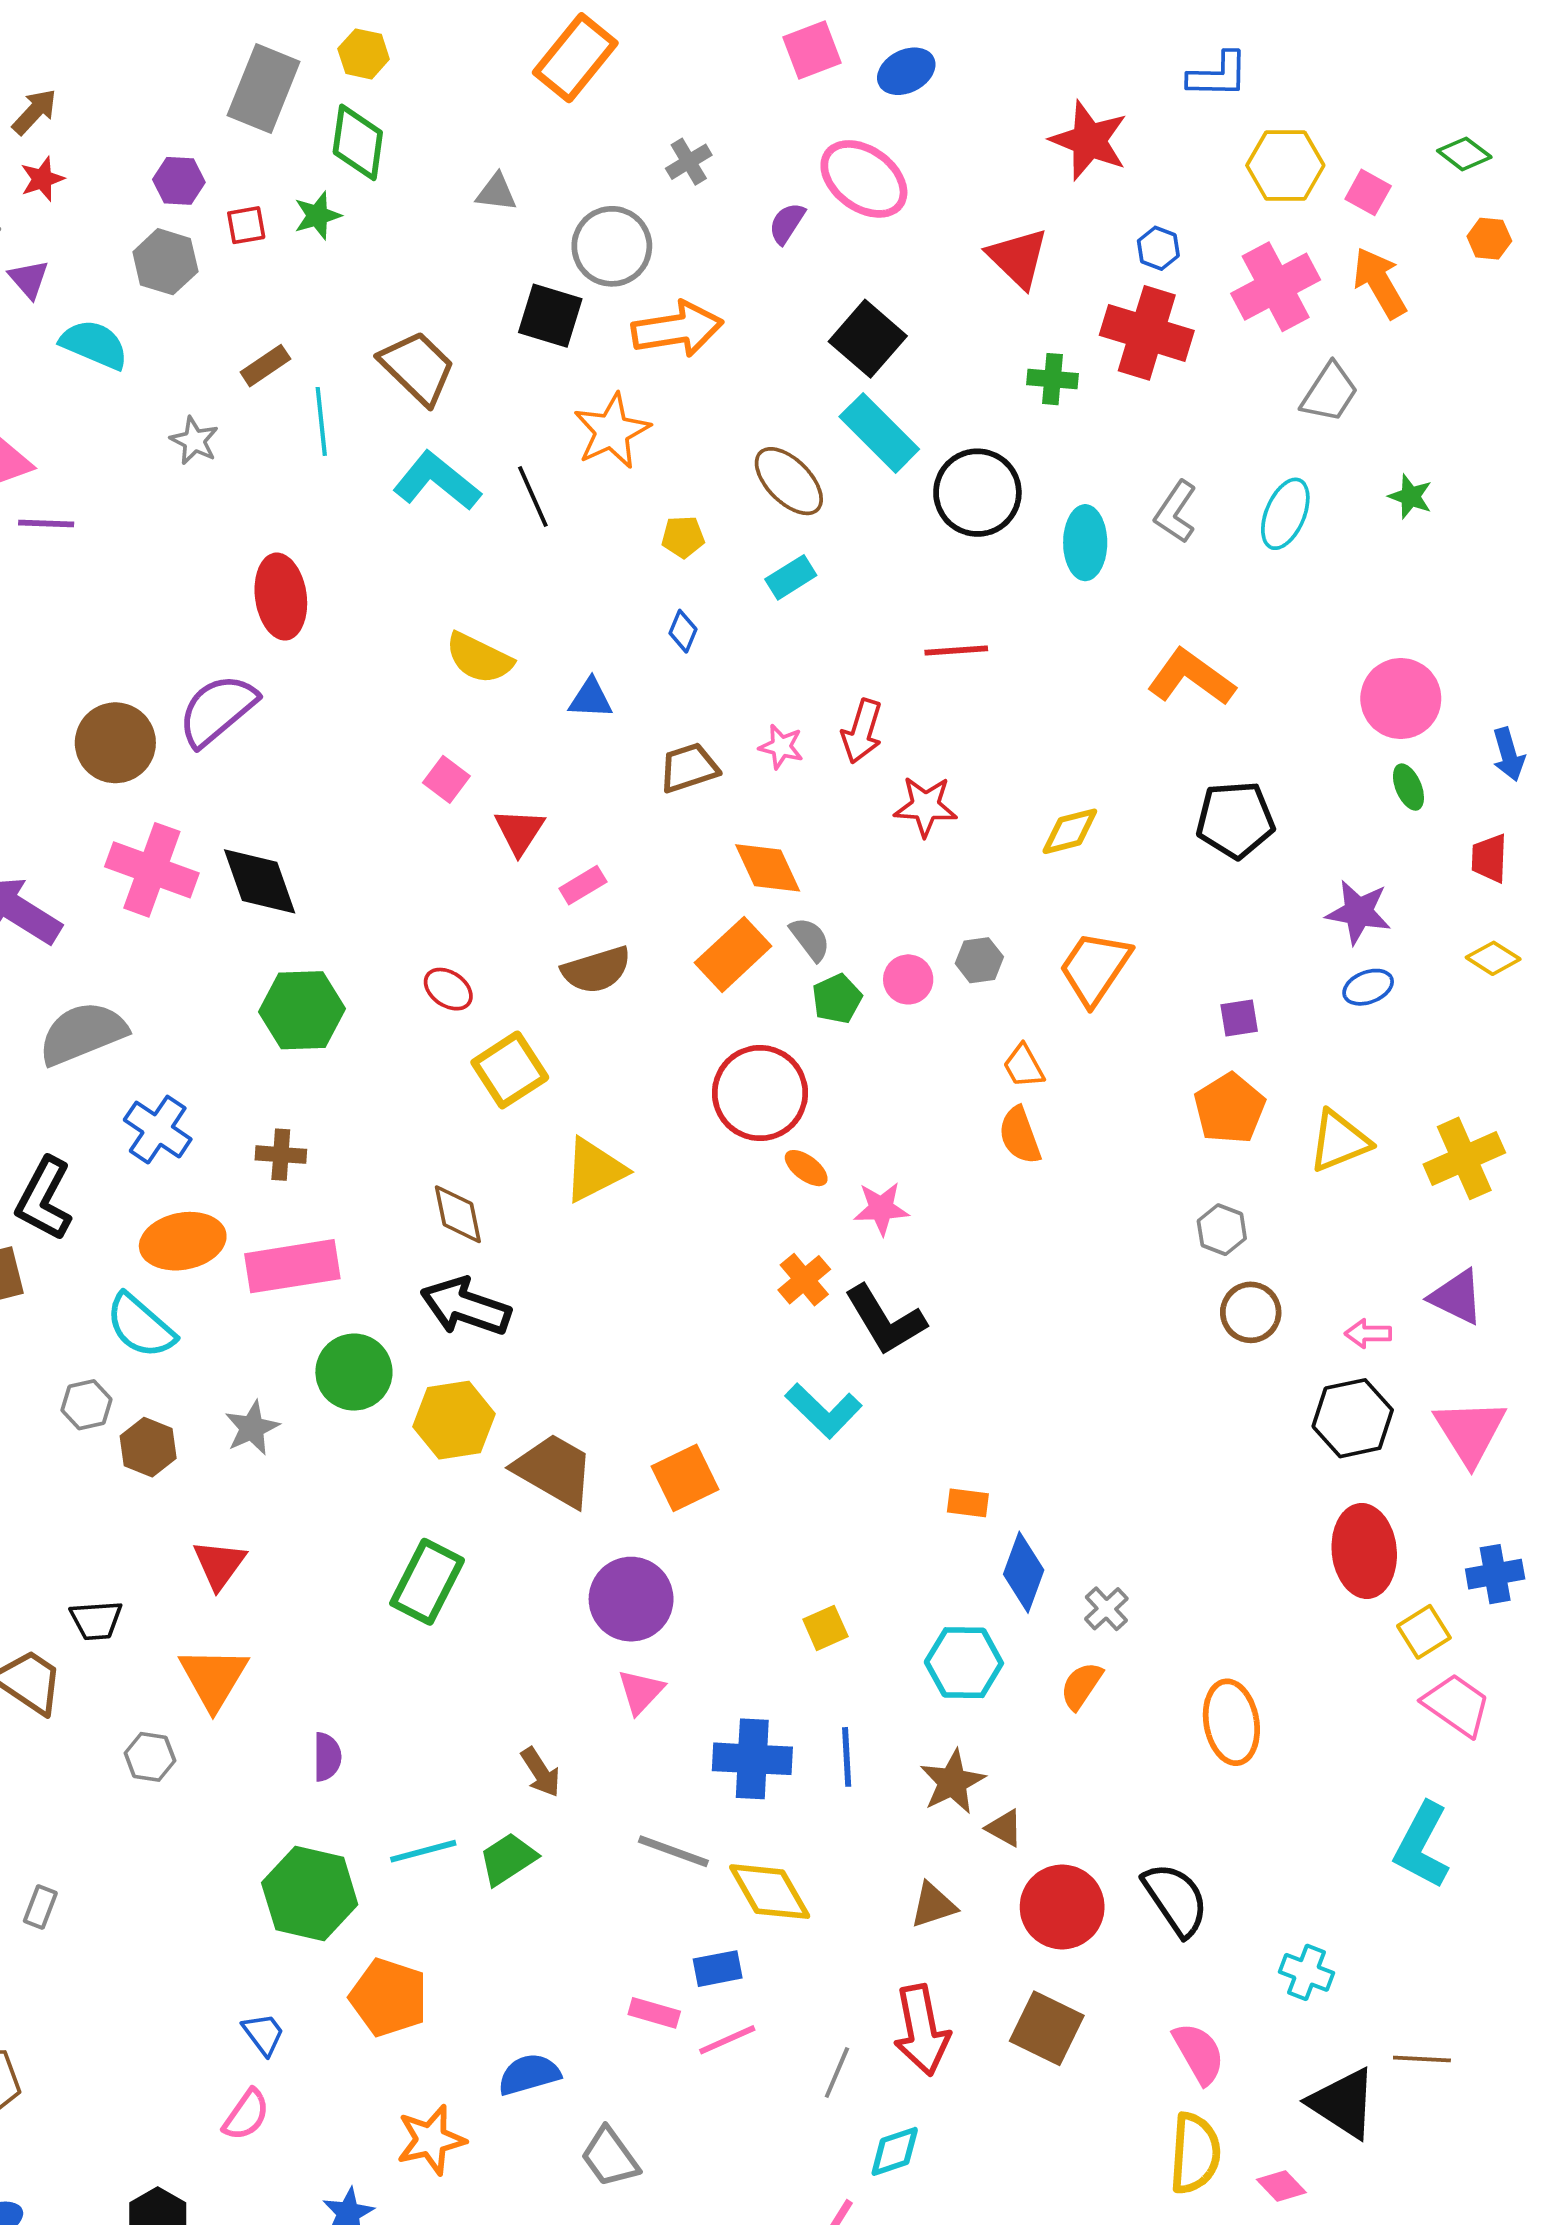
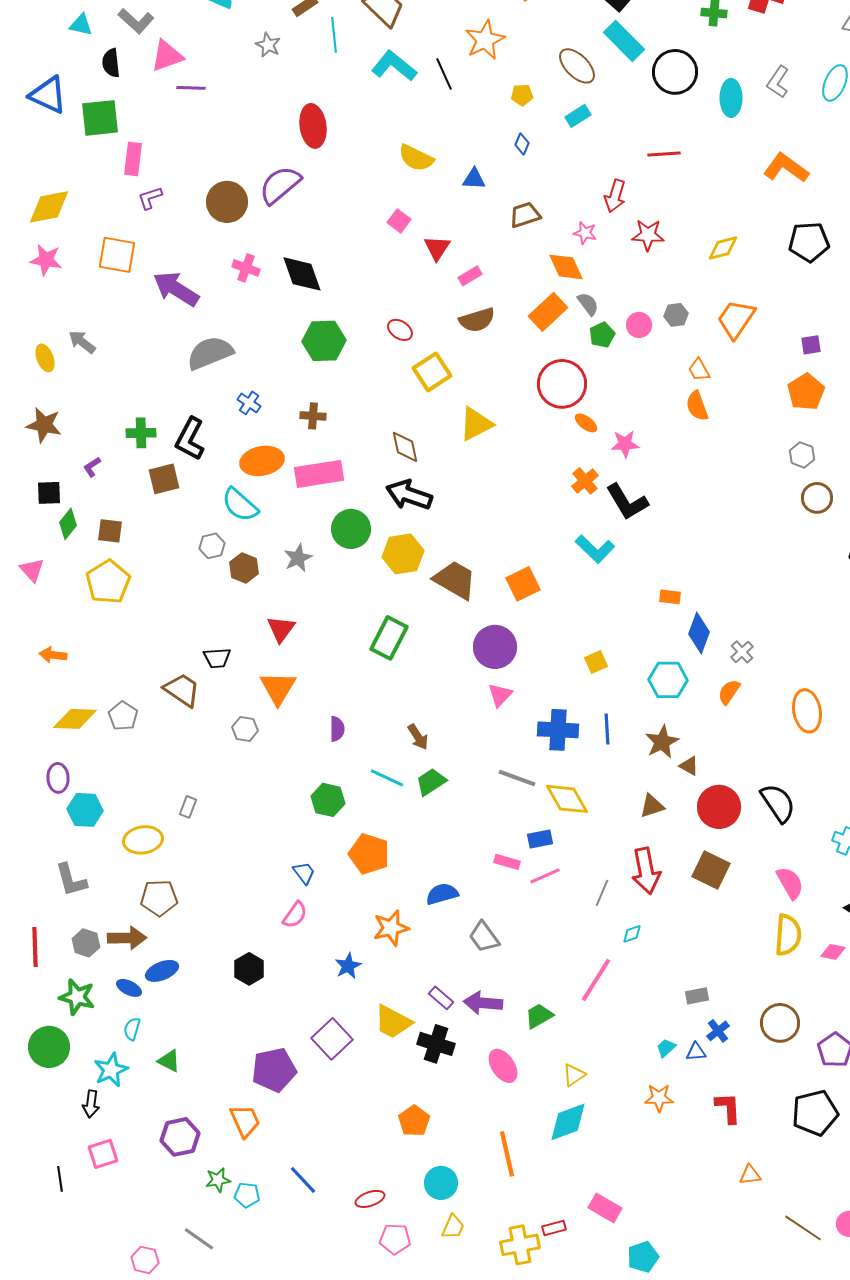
pink star: (781, 747) -> (585, 233), moved
pink cross: (152, 870) -> (246, 268), size x0.6
blue cross: (158, 1130) -> (249, 403), size x0.7
brown arrow: (541, 1772) -> (418, 737), moved
cyan line: (423, 1851) -> (387, 778), turned 40
green hexagon: (310, 1894) -> (328, 800), size x0.7
cyan diamond: (895, 2151) -> (632, 934), size x0.7
pink diamond: (1281, 2186) -> (833, 952), turned -35

